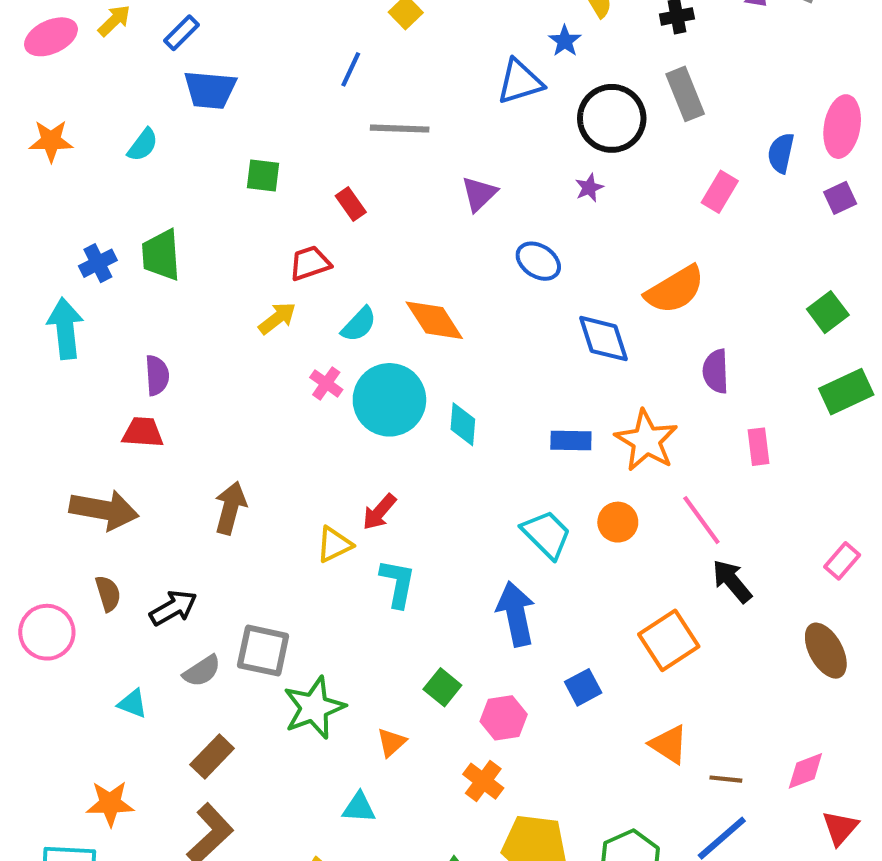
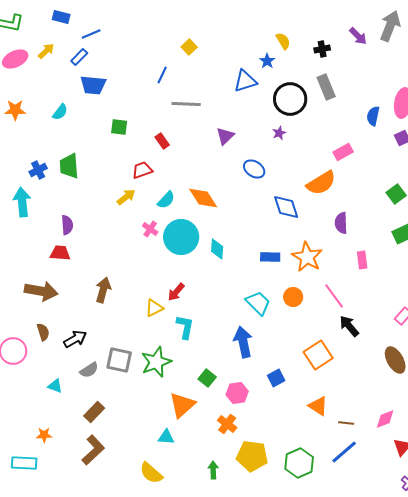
pink rectangle: (720, 192) -> (343, 152), moved, turned 30
green star: (314, 708) -> (156, 362), moved
orange triangle: (391, 742) -> (182, 405), size x1.8
orange star: (110, 803) -> (44, 435), size x0.7

